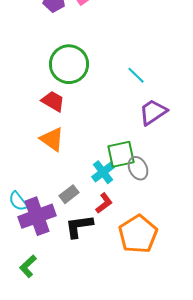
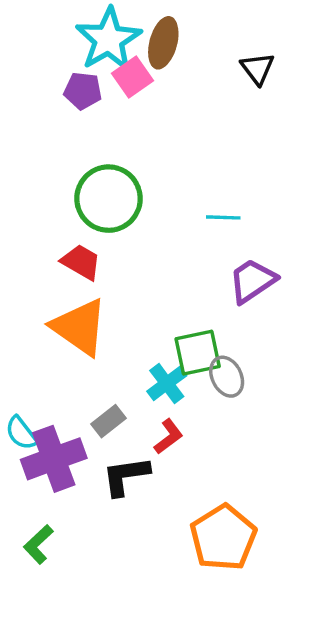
cyan line: (136, 75) -> (223, 217), turned -42
orange triangle: (52, 139) -> (79, 327), size x1.4
orange pentagon: (138, 234) -> (223, 538), moved

